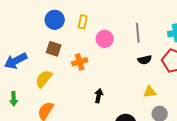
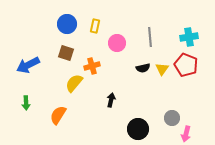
black semicircle: (145, 60) -> (143, 68), moved
yellow semicircle: (44, 79) -> (74, 83), moved
yellow triangle: (150, 92) -> (162, 69), moved, turned -48

